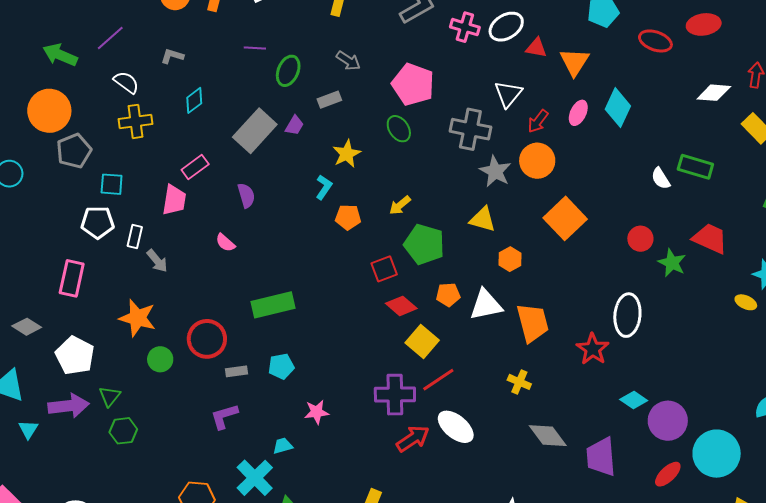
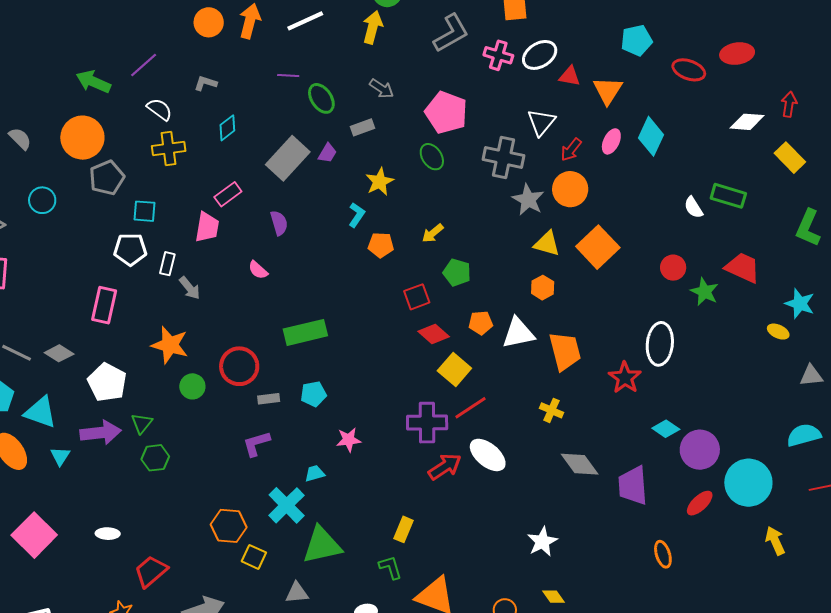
green ellipse: (288, 71) -> (321, 98), turned -56
yellow triangle: (483, 219) -> (547, 244), moved
green pentagon: (424, 244) -> (457, 272), size x0.7

